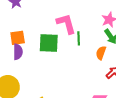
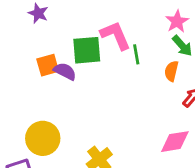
green square: (49, 43) -> (87, 50), moved
purple semicircle: (18, 52) -> (65, 71), moved, turned -56

